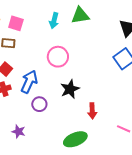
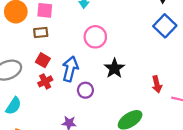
red arrow: (92, 111) -> (157, 84), moved

